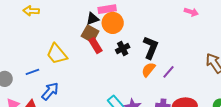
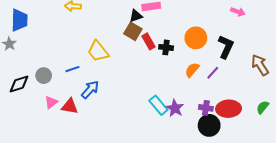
orange circle: (113, 23) -> (196, 38), moved
red rectangle: (95, 46) -> (148, 41), moved
black L-shape: (151, 48) -> (226, 47), moved
black cross: (123, 49) -> (166, 47), turned 32

